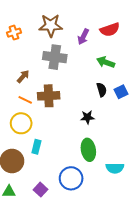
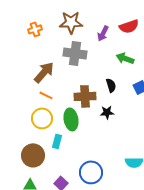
brown arrow: (23, 76) -> (44, 72), size x1.6
black semicircle: (102, 90) -> (111, 85), moved
brown cross: (49, 96) -> (85, 96), moved
green ellipse: (88, 150) -> (71, 119), moved

